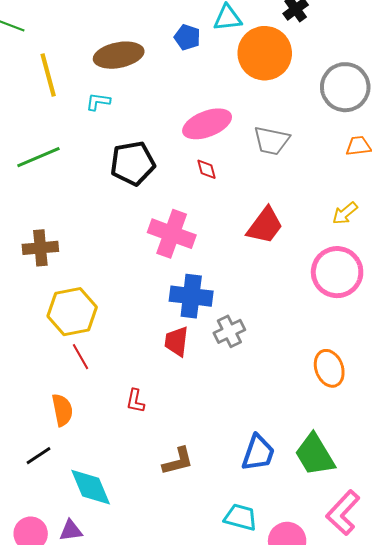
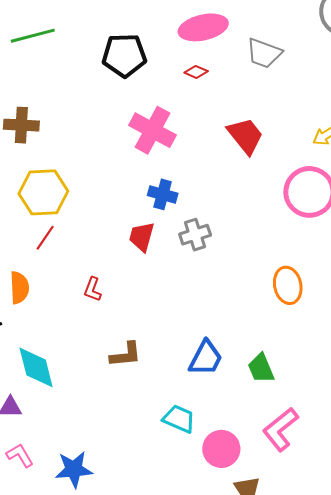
red diamond: (206, 169) -> (196, 72), turned -60
red trapezoid: (265, 226) -> (245, 136), turned -84
blue cross: (191, 296) -> (163, 194), size x0.7
red line: (81, 357) -> (45, 238), turned 56
green trapezoid: (315, 455) -> (261, 368), size x0.7

